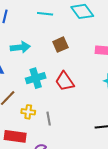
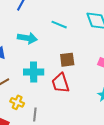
cyan line: (45, 14) -> (59, 25), moved
brown square: (60, 45) -> (67, 60), moved

